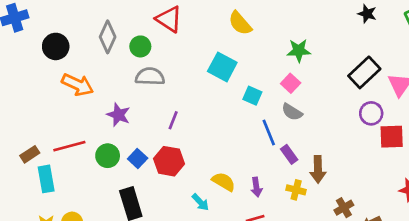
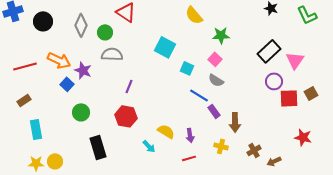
yellow semicircle: (240, 23) -> (194, 15), moved
black circle: (56, 46) -> (43, 21), moved
purple star: (118, 115) -> (83, 70), moved
blue line: (269, 132) -> (199, 95), turned -36
red line: (69, 146) -> (25, 66), moved
brown rectangle: (30, 154) -> (24, 100), moved
blue square: (138, 158) -> (67, 84), moved
yellow cross: (296, 190) -> (221, 146), moved

